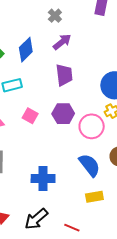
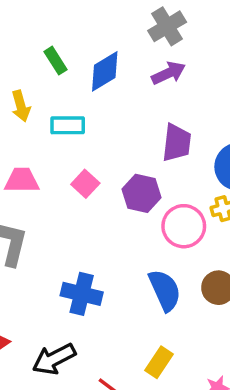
gray cross: (55, 16) -> (167, 26), size x1.5
purple trapezoid: (64, 75) -> (177, 143), moved
yellow rectangle: (94, 197) -> (159, 362), moved, turned -60

